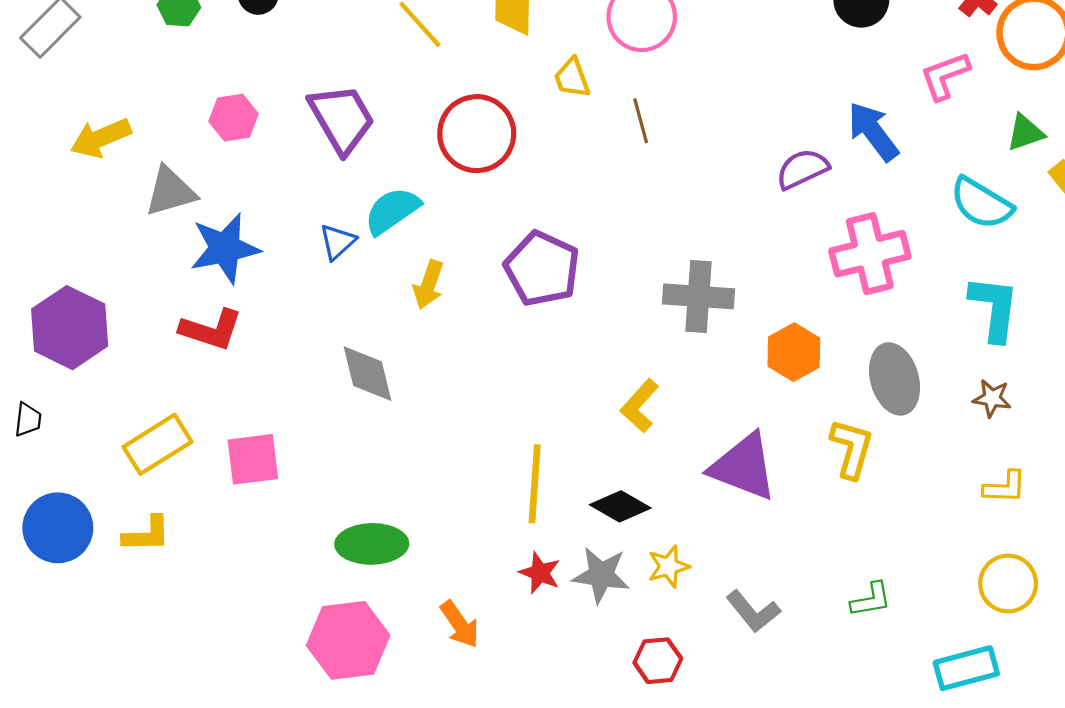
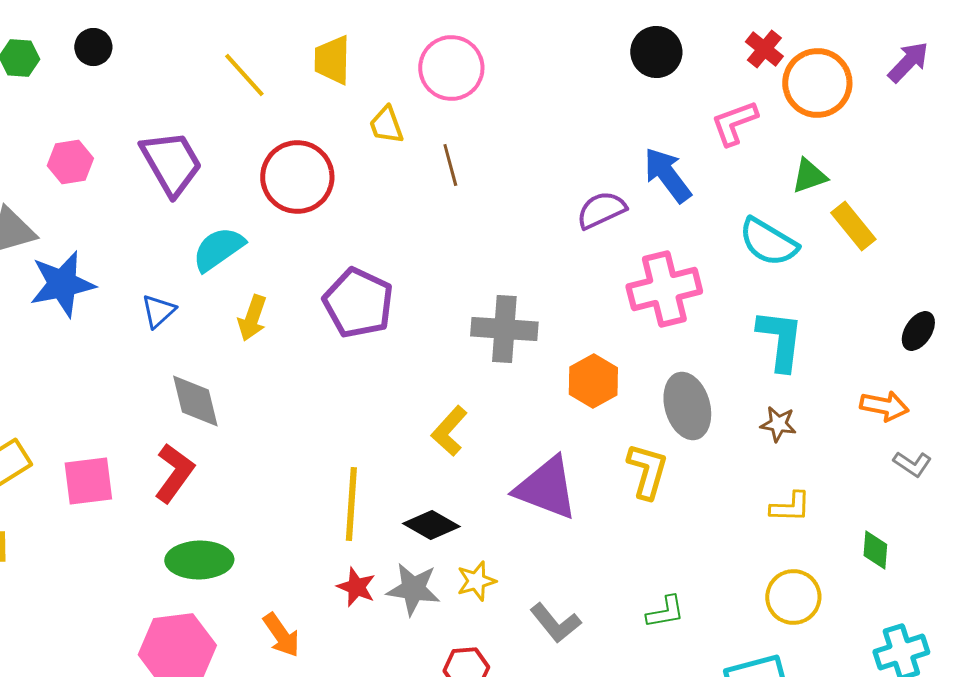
blue triangle: (337, 242) -> (158, 311), moved
red L-shape: (211, 330) -> (174, 473), moved, turned -72

